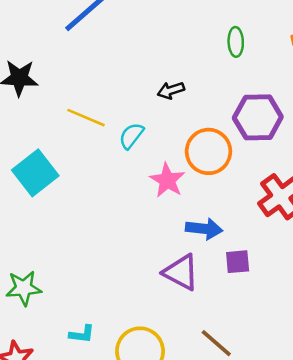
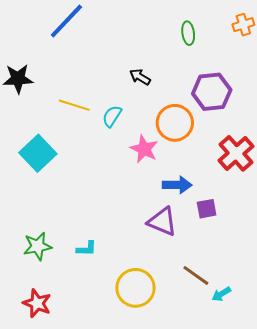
black arrow: (171, 90) -> (140, 77), turned 55
cyan L-shape: (82, 334) -> (86, 249), moved

